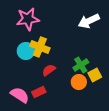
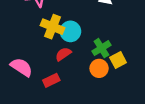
cyan circle: (26, 51) -> (70, 31), moved
pink semicircle: (20, 95) -> (21, 67), moved

